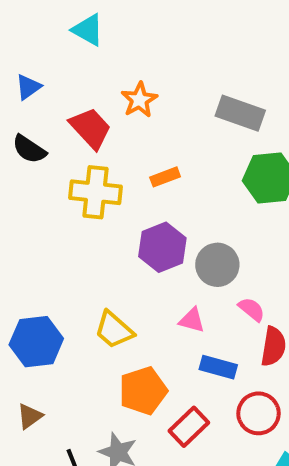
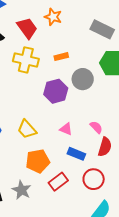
orange star: (139, 100) -> (53, 17), turned -30
gray circle: (217, 265) -> (83, 79), moved

